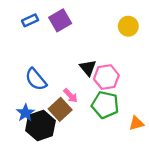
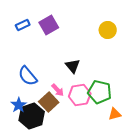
pink hexagon: (106, 77) -> (80, 95), moved
green pentagon: (105, 105) -> (100, 92), moved

